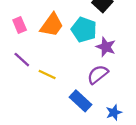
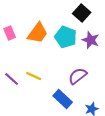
purple star: (106, 47) -> (91, 40), moved
purple line: (22, 60) -> (12, 79), moved

